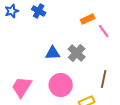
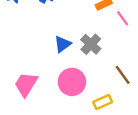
blue triangle: (53, 53) -> (63, 44), turned -35
brown line: (104, 79) -> (123, 75), turned -48

